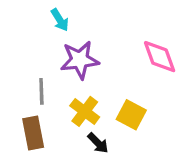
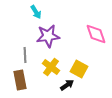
black arrow: (98, 143) -> (67, 85), moved, turned -80

